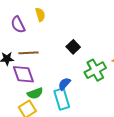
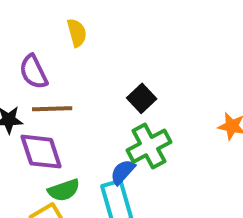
purple semicircle: (18, 25) -> (33, 72), moved
green cross: (95, 70) -> (149, 146), moved

